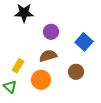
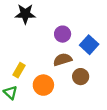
purple circle: (51, 32) -> (63, 34), moved
brown semicircle: (48, 56) -> (63, 60), moved

